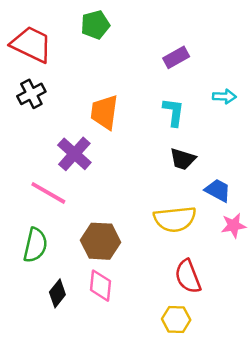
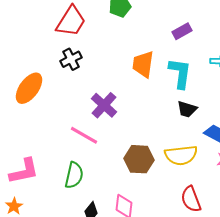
red trapezoid: (31, 44) -> (71, 21), turned 96
orange trapezoid: (104, 112) -> (143, 64), moved
cyan L-shape: (174, 112) -> (180, 73), size x1.4
brown hexagon: (101, 241) -> (139, 159), moved

